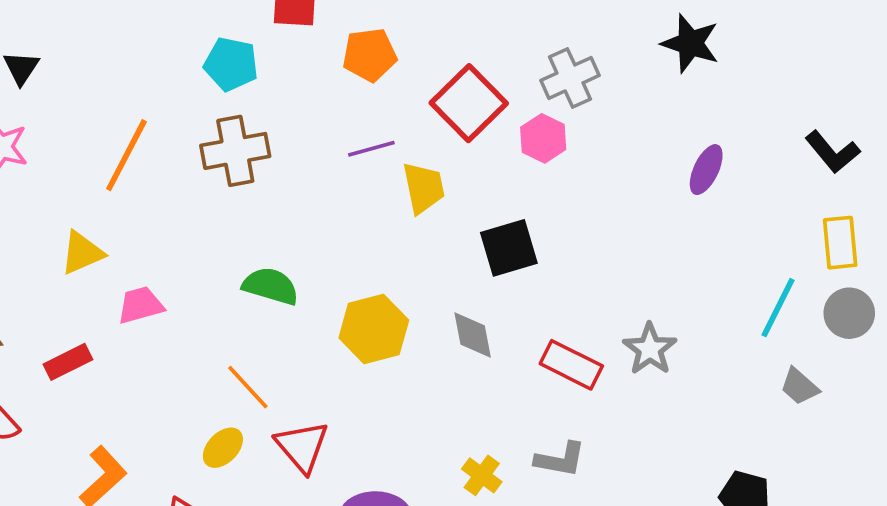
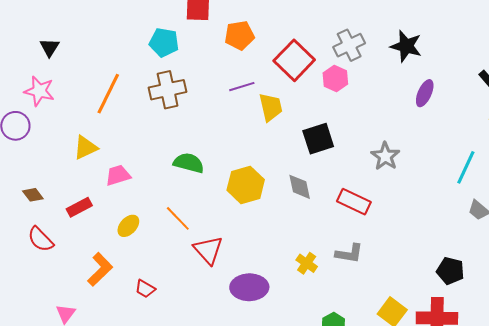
black star: (690, 43) -> (406, 46), moved
gray star: (650, 349) -> (385, 156), moved
yellow ellipse: (223, 448) -> (128, 226), moved

